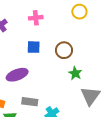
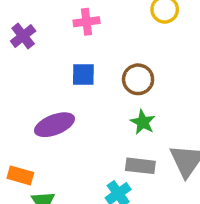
green star: (75, 73) -> (143, 122), moved
gray rectangle: (30, 102) -> (140, 166), moved

